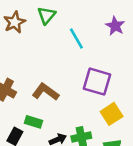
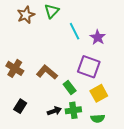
purple star: (115, 26) -> (98, 37), moved
green rectangle: (33, 122) -> (70, 87), moved, turned 32

